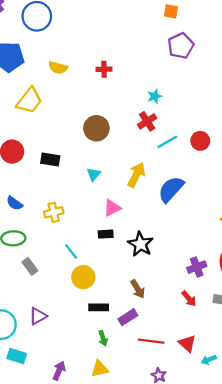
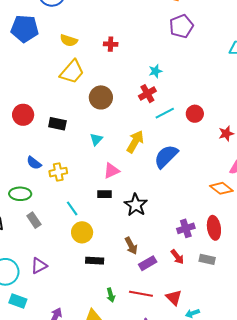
yellow trapezoid: (29, 101) -> (72, 72), moved
blue semicircle: (15, 203) -> (34, 163), moved
purple rectangle: (128, 317) -> (148, 263), moved
green arrow: (103, 338) -> (111, 295), moved

